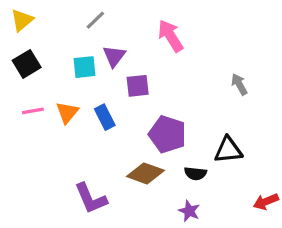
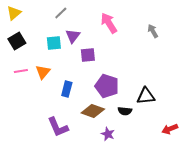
gray arrow: (239, 84) -> (153, 31), moved
blue rectangle: (105, 117) -> (67, 89), moved, turned 42
purple star: (189, 211) -> (108, 134), moved

